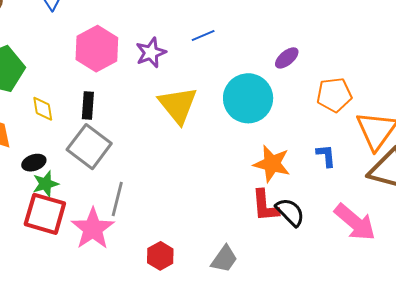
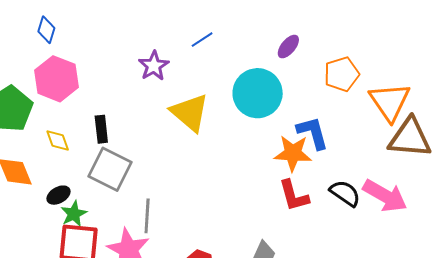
pink hexagon: (97, 49) -> (56, 79), moved
blue L-shape: (326, 156) -> (313, 133), moved, size x1.5
black semicircle: (290, 212) -> (345, 193), moved

